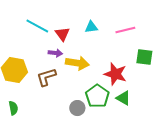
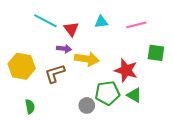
green pentagon: (97, 96) -> (107, 93), turned 30
green semicircle: (13, 108) -> (30, 107), moved

